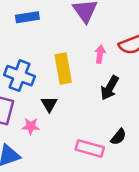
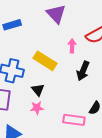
yellow rectangle: (63, 69) -> (45, 61), turned -40
pink star: (31, 126) -> (37, 108), moved

